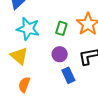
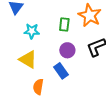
cyan star: (28, 29) -> (32, 31), size x0.7
blue rectangle: (68, 75) -> (61, 71), moved

